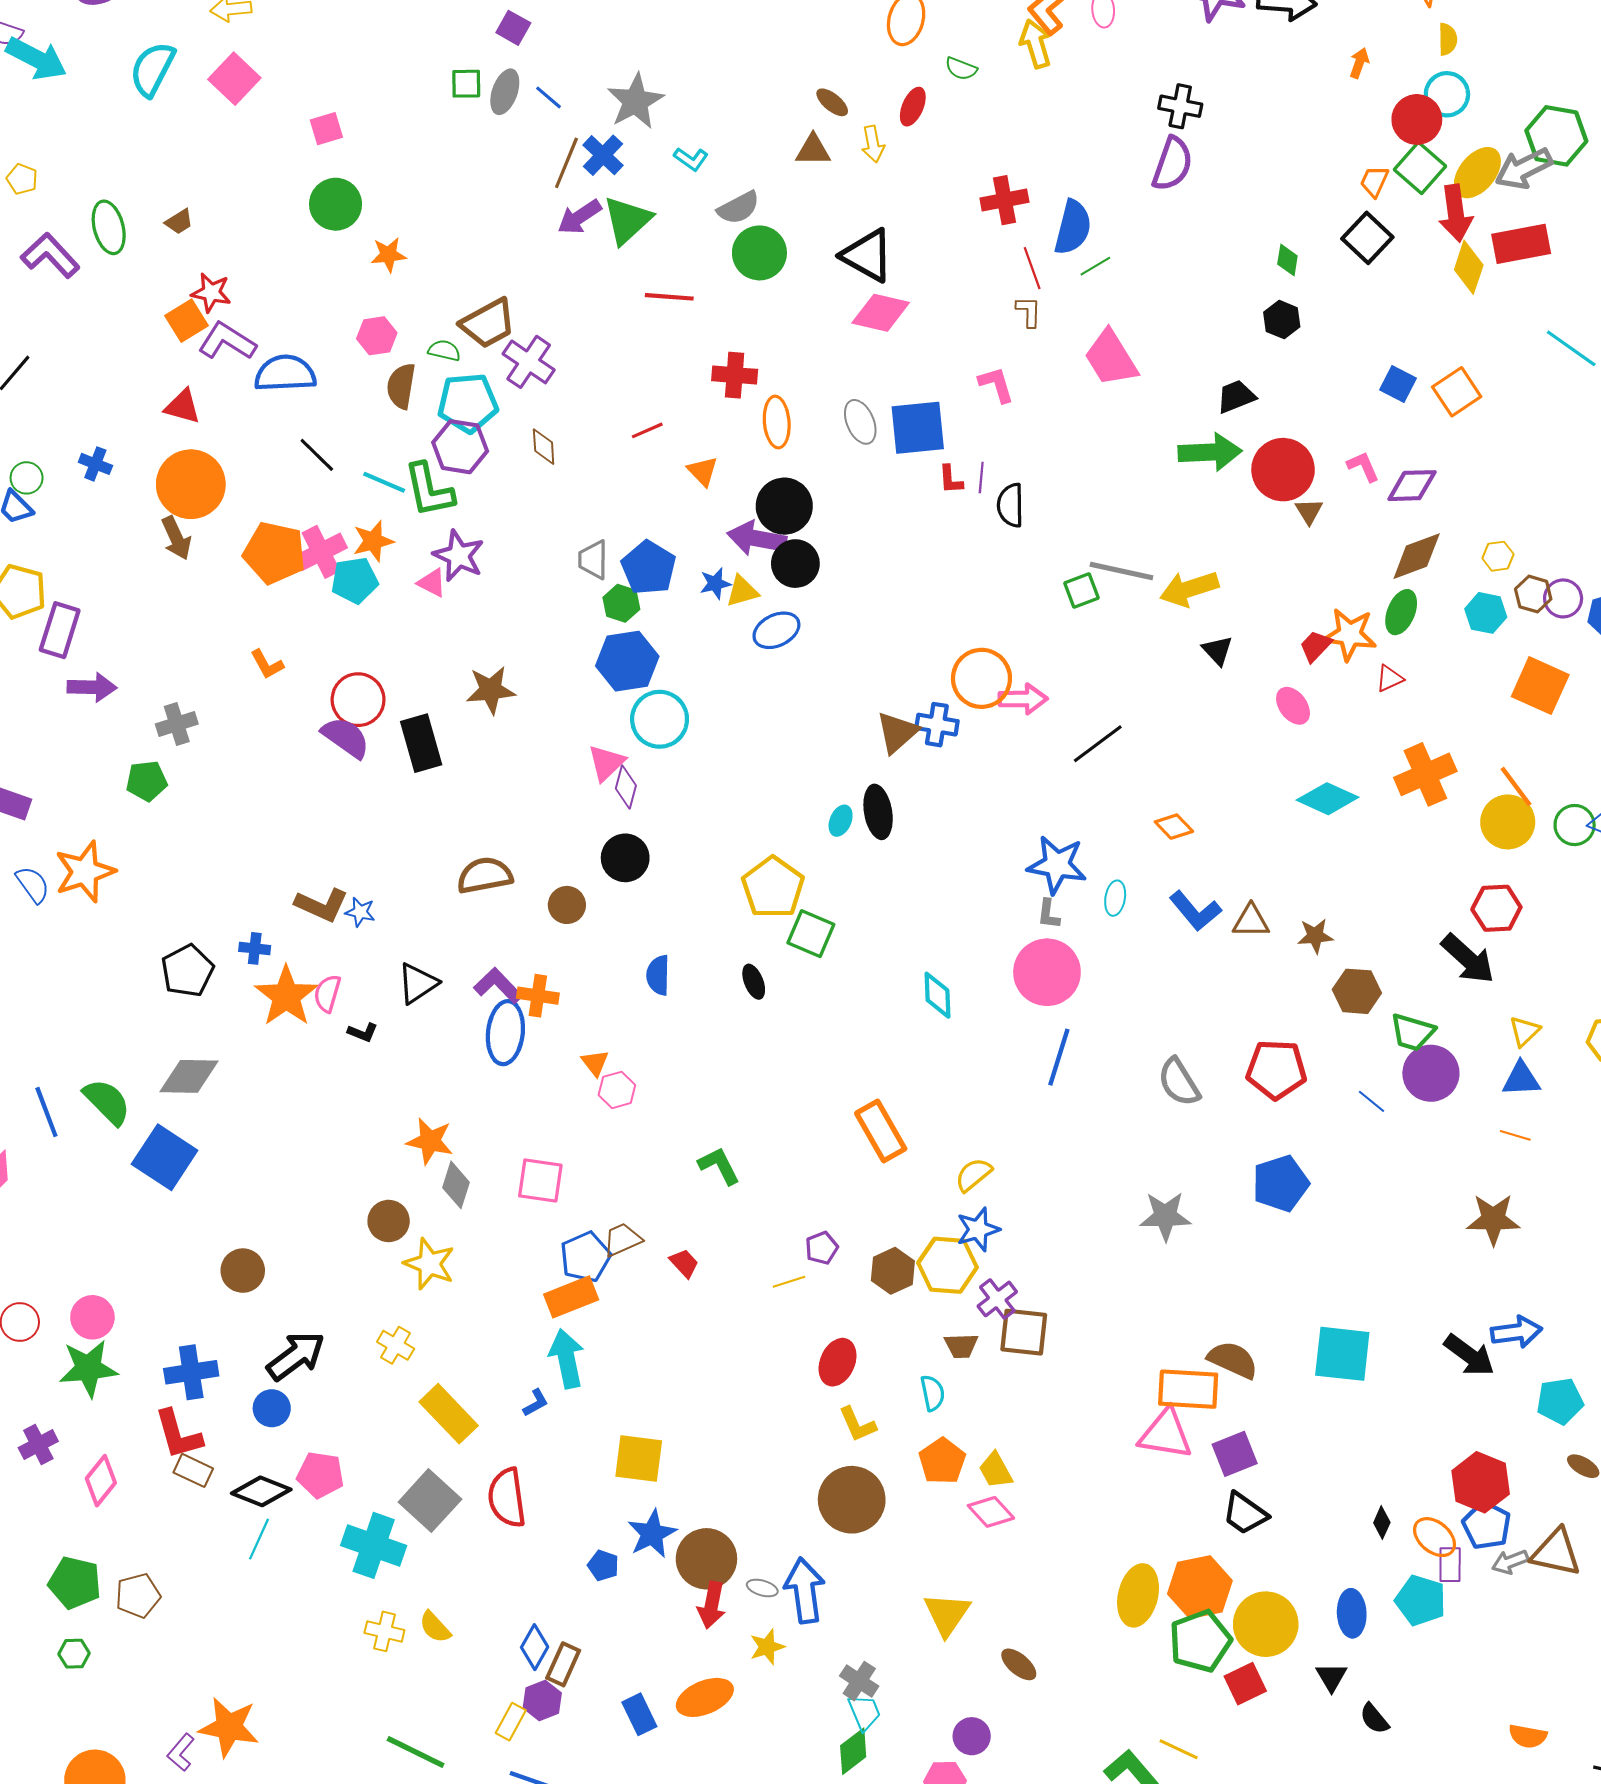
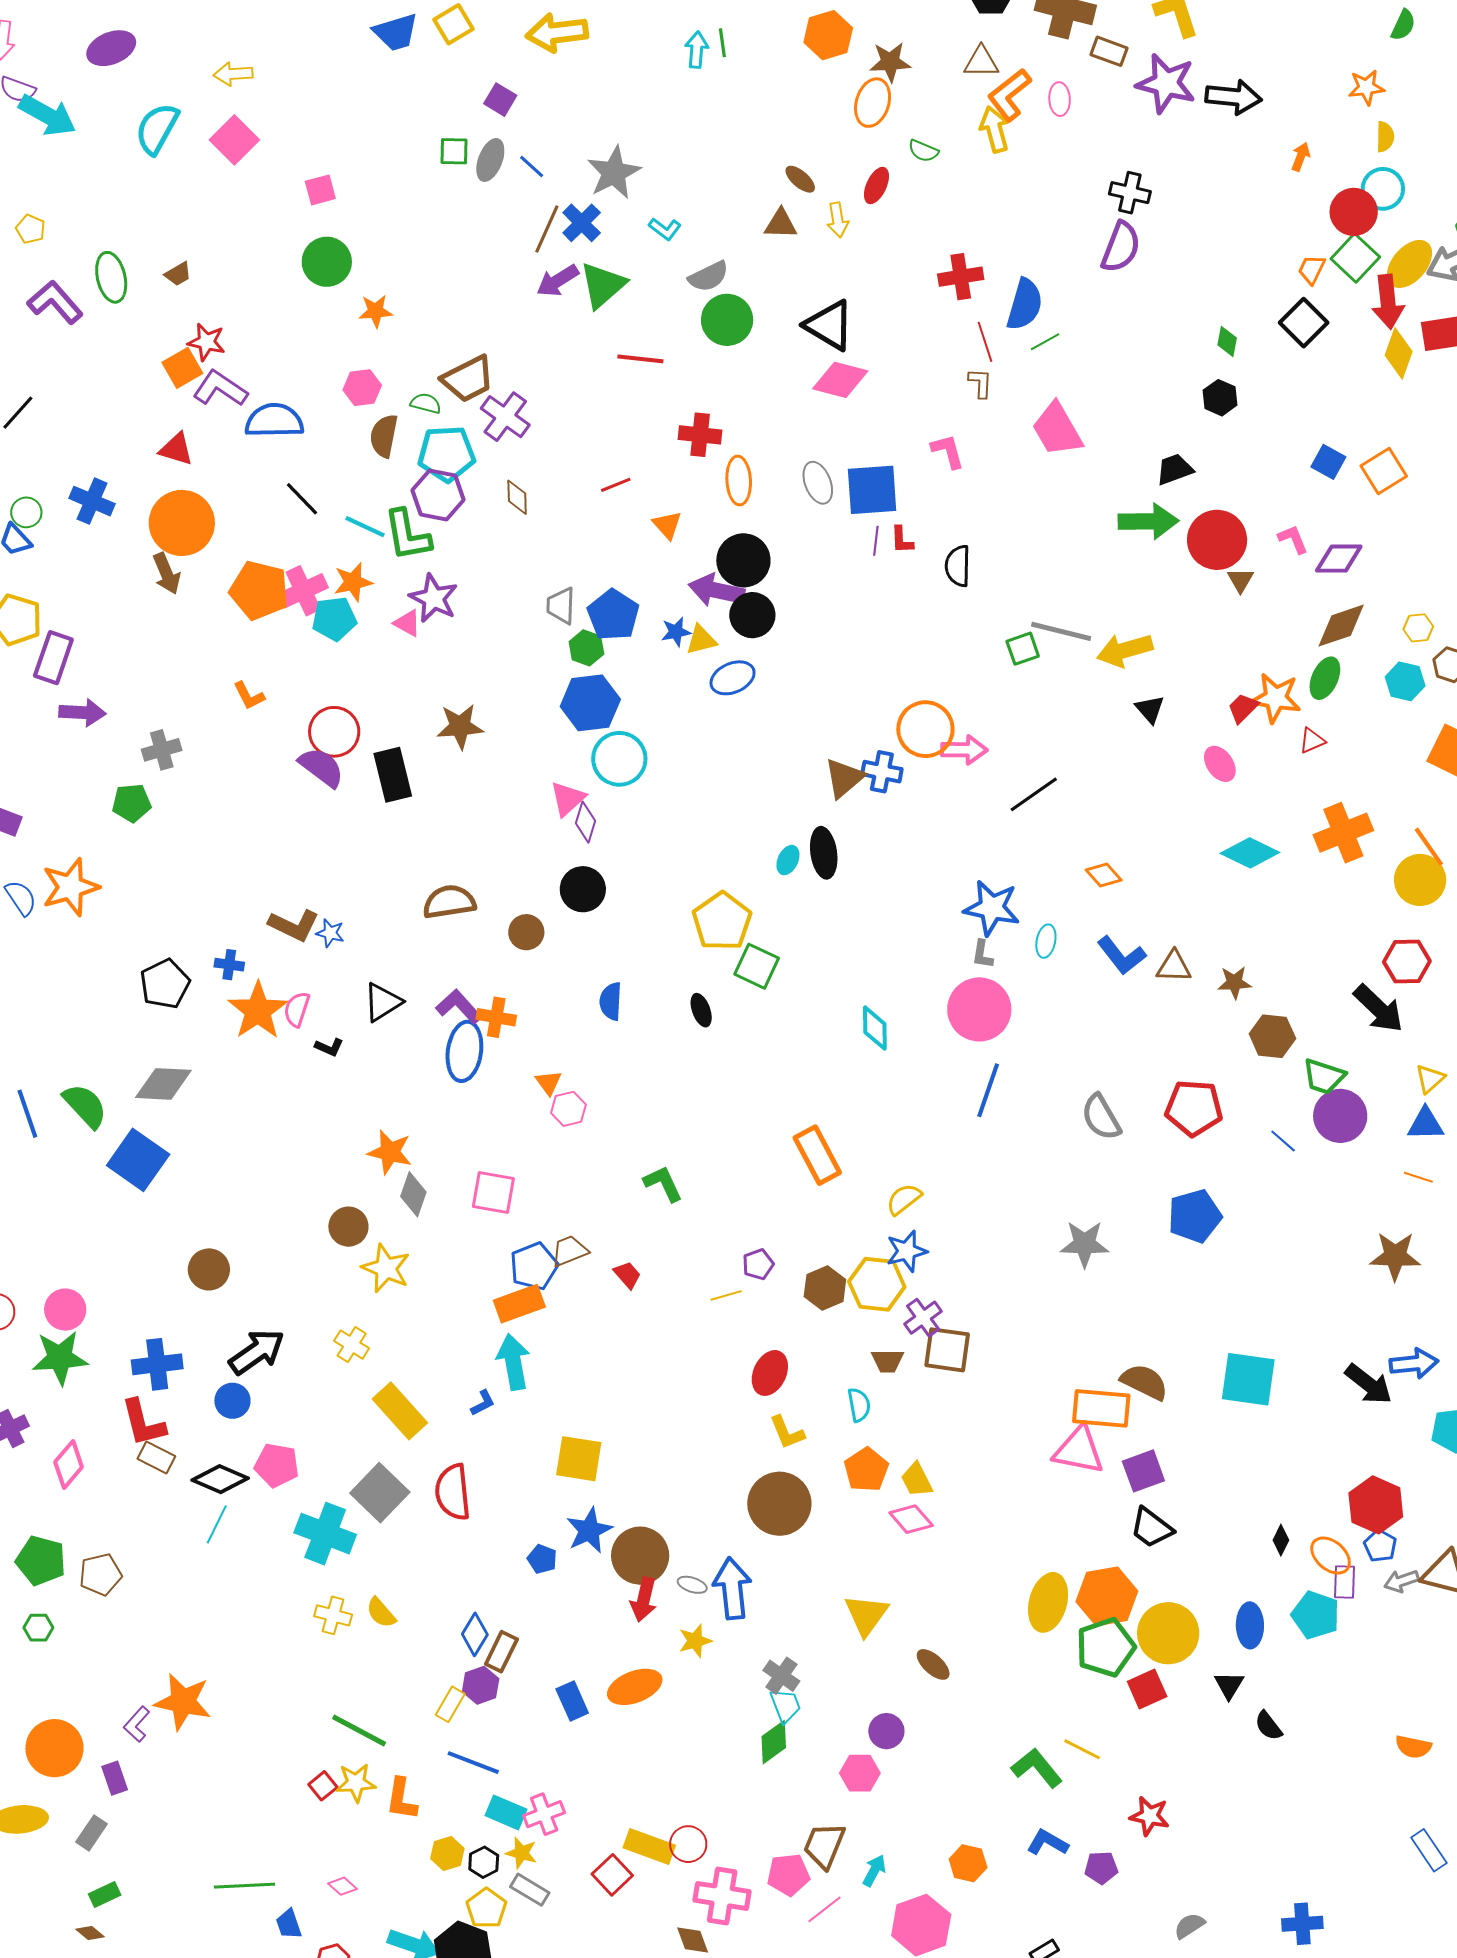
blue cross: (95, 464) -> (92, 501), size x1.4
purple line: (981, 478) -> (876, 541), moved
blue pentagon: (1487, 1525) -> (1380, 1546), size x0.7

